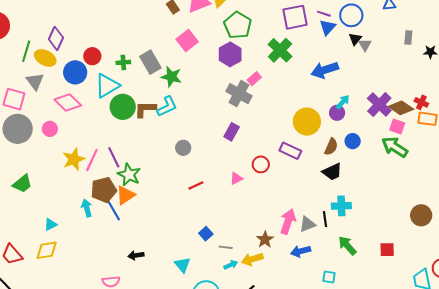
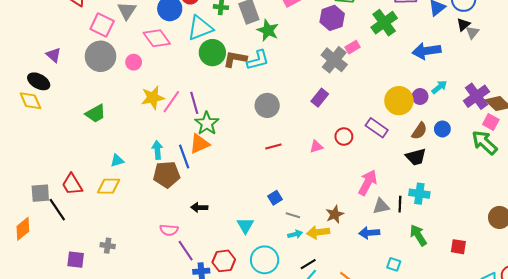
purple circle: (337, 113) -> (420, 97), moved
gray circle: (183, 148) -> (267, 105), size x1.5
brown pentagon: (104, 190) -> (167, 174), moved
pink arrow: (288, 222) -> (368, 183), moved

